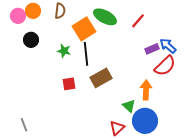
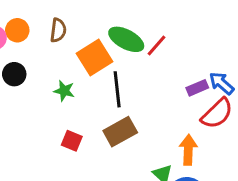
red line: (138, 21) -> (156, 45), moved
black line: (86, 54) -> (117, 89), moved
red square: (69, 84) -> (72, 141), turned 32

